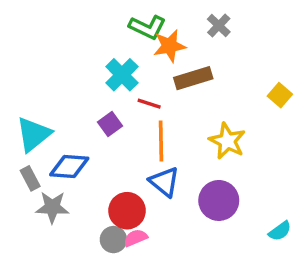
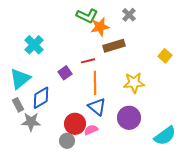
cyan cross: (122, 75) -> (34, 45), moved
red line: (149, 104) -> (88, 61), turned -32
yellow star: (227, 141) -> (134, 83), turned -30
blue diamond: (69, 167) -> (41, 98), turned -35
cyan semicircle: (280, 231) -> (165, 136), size x1.6
pink semicircle: (136, 238) -> (91, 130), moved

